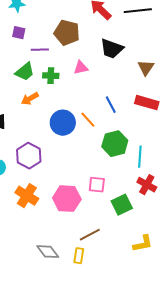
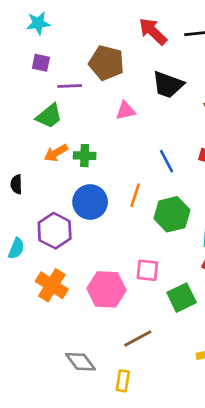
green cross: (51, 76) -> (85, 156), moved
orange line: (88, 120) -> (135, 195), moved, turned 60
blue circle: (63, 123) -> (90, 202), moved
yellow rectangle: (79, 256) -> (123, 381), moved

